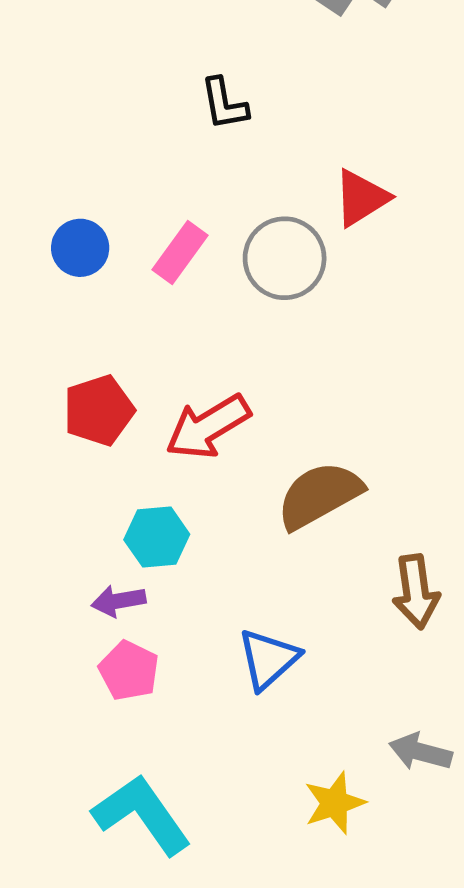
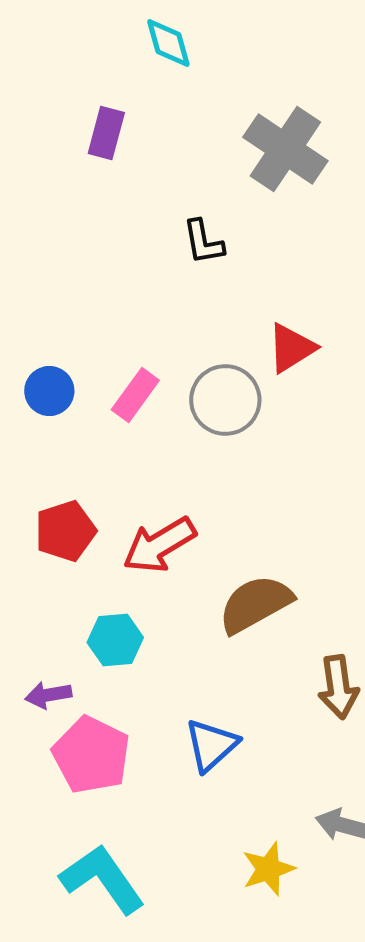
black L-shape: (224, 104) -> (203, 242), moved
purple arrow: (118, 601) -> (48, 695), moved
pink pentagon: (129, 671) -> (91, 755), size x1.5

